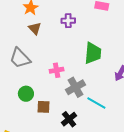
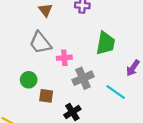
gray trapezoid: (20, 58) -> (40, 43), moved
cyan line: (96, 103) -> (116, 92), moved

